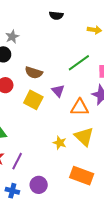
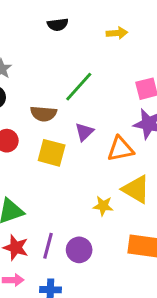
green line: (79, 63) -> (79, 87), moved
purple triangle: (58, 91) -> (84, 132), turned 40
purple circle: (39, 185) -> (79, 250), moved

